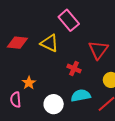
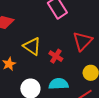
yellow triangle: (49, 43) -> (32, 46), moved

